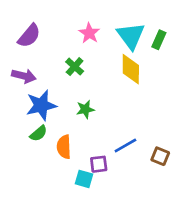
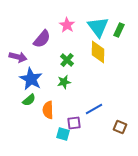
purple semicircle: (29, 36) -> (42, 39), moved
green cross: (75, 67) -> (67, 60), moved
blue star: (41, 105) -> (31, 79), turned -30
brown square: (160, 156) -> (120, 127), moved

